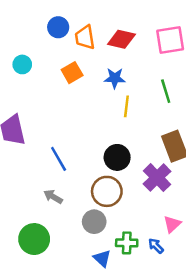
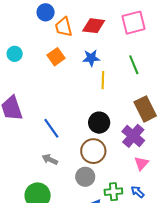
blue circle: (58, 27) -> (46, 12), moved
pink triangle: (172, 224) -> (141, 163), moved

